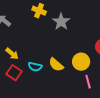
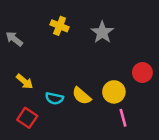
gray star: (61, 22) -> (102, 32), moved
red square: (14, 73) -> (27, 118), moved

